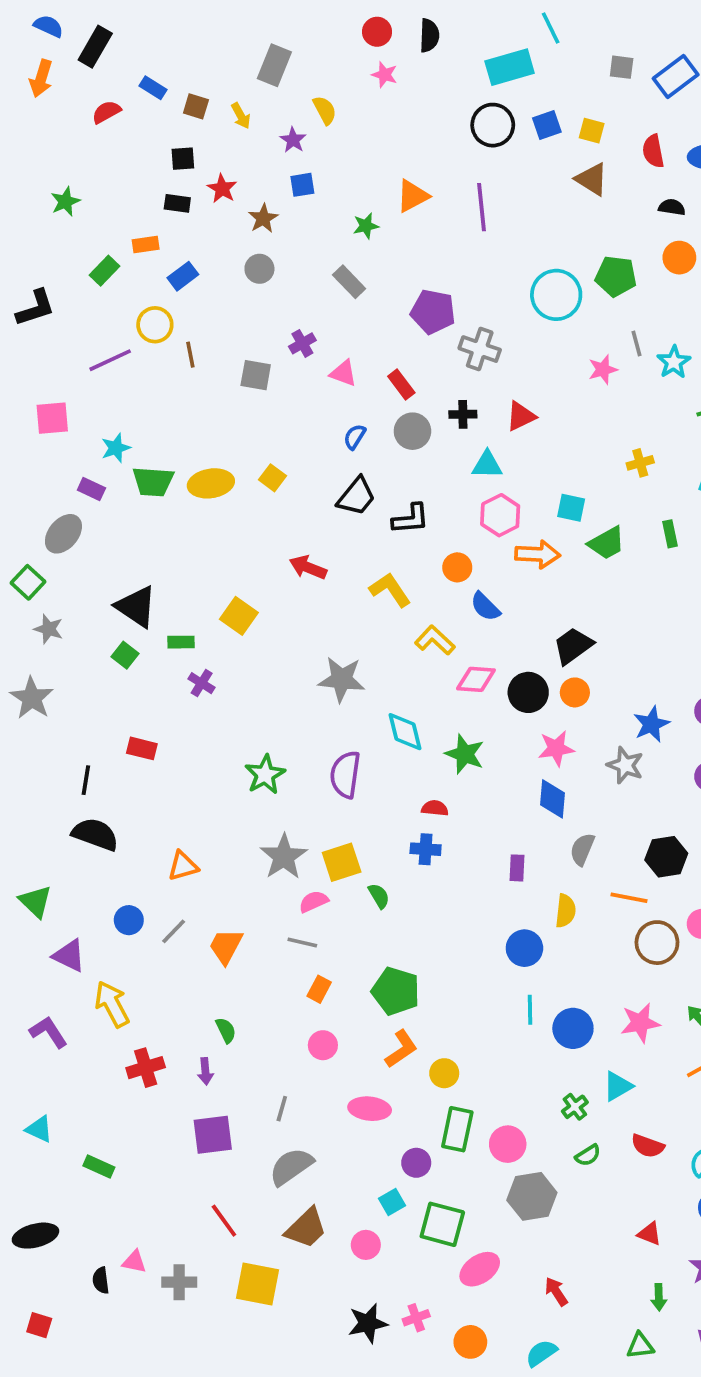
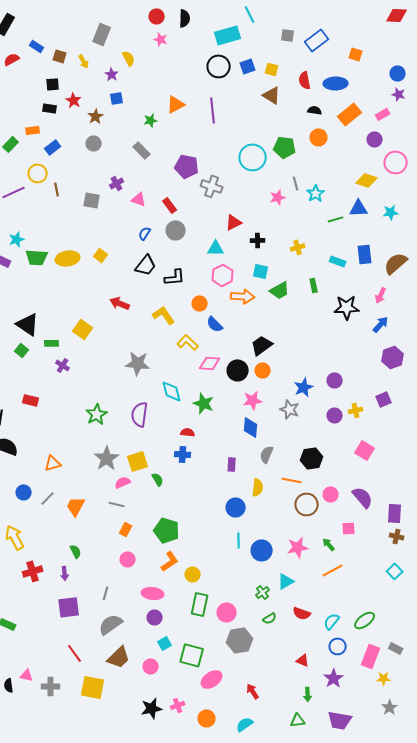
black cross: (463, 414) -> (258, 240), moved
purple circle: (416, 1163) -> (155, 617), moved

